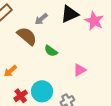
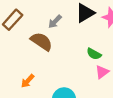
green semicircle: (51, 51) -> (94, 54), moved

